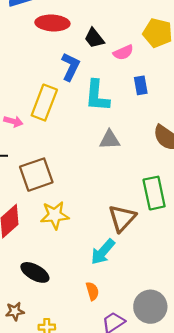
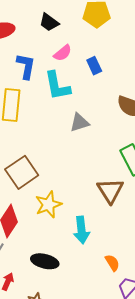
black trapezoid: (94, 38) -> (49, 22), moved
pink semicircle: (123, 52) -> (63, 53), moved
cyan arrow: (103, 252) -> (81, 230), moved, turned -32
orange semicircle: (92, 291) -> (112, 263), moved

